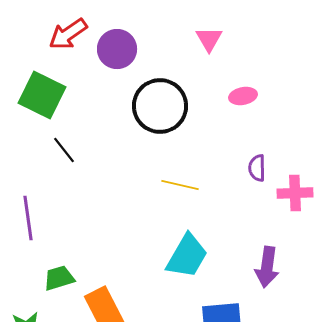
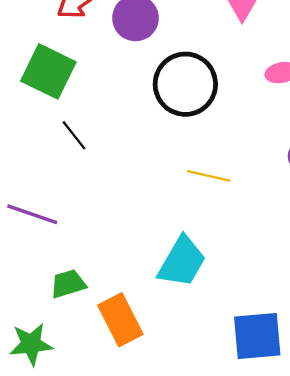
purple line: (28, 218) -> (32, 214), turned -63
cyan trapezoid: (187, 256) -> (182, 262), moved

